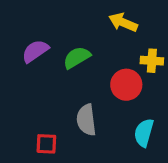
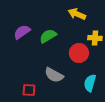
gray semicircle: (86, 120) -> (54, 75), turned -54

